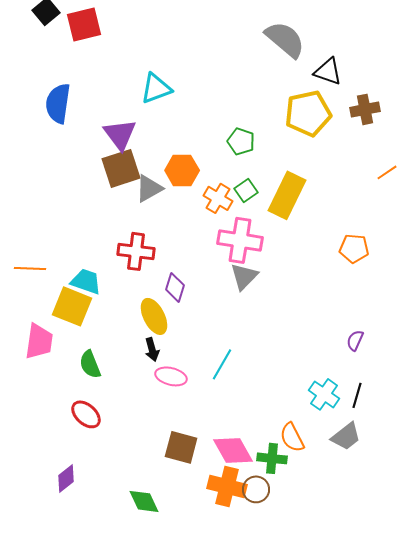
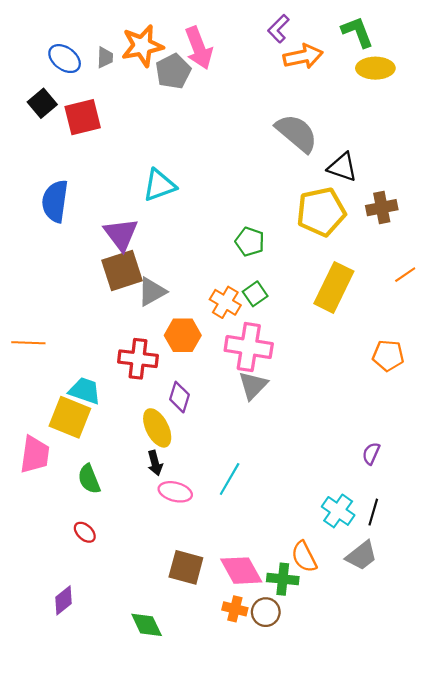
orange hexagon: (182, 170) -> (183, 335), moved
yellow rectangle: (287, 195) -> (334, 287), moved
orange pentagon: (354, 248) -> (388, 356), moved
orange line: (30, 268) -> (28, 343), moved
red ellipse: (86, 414) -> (85, 532), size x0.7
orange cross: (227, 486) -> (235, 609), size x0.6

